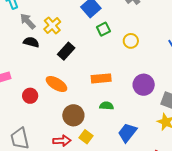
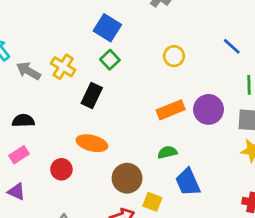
green square: (103, 29) -> (110, 60), moved
black semicircle: (31, 42) -> (23, 121), moved
orange rectangle: (101, 78) -> (171, 110), moved
blue trapezoid: (127, 133) -> (188, 182), moved, turned -45

